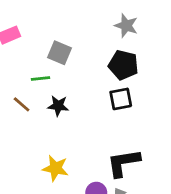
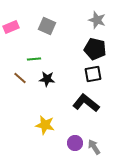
gray square: (60, 53) -> (47, 26), moved
black L-shape: (123, 163) -> (86, 103), moved, turned 48

